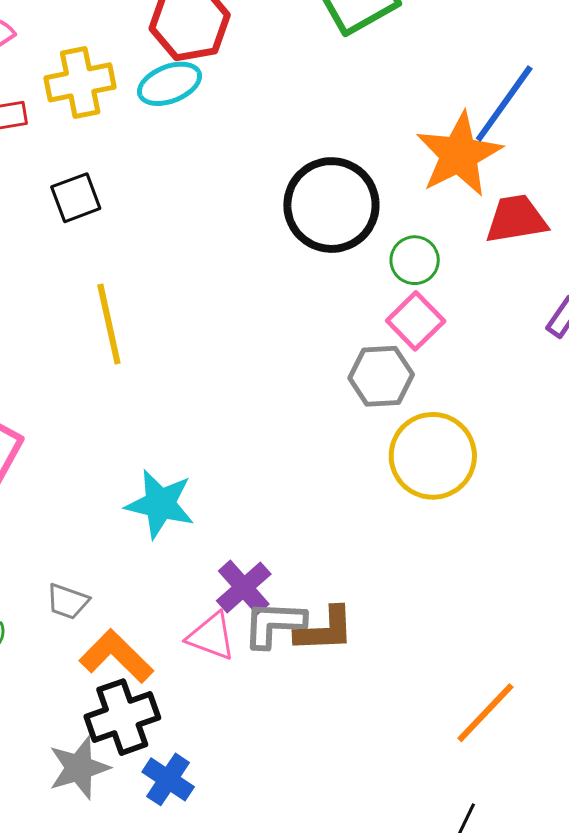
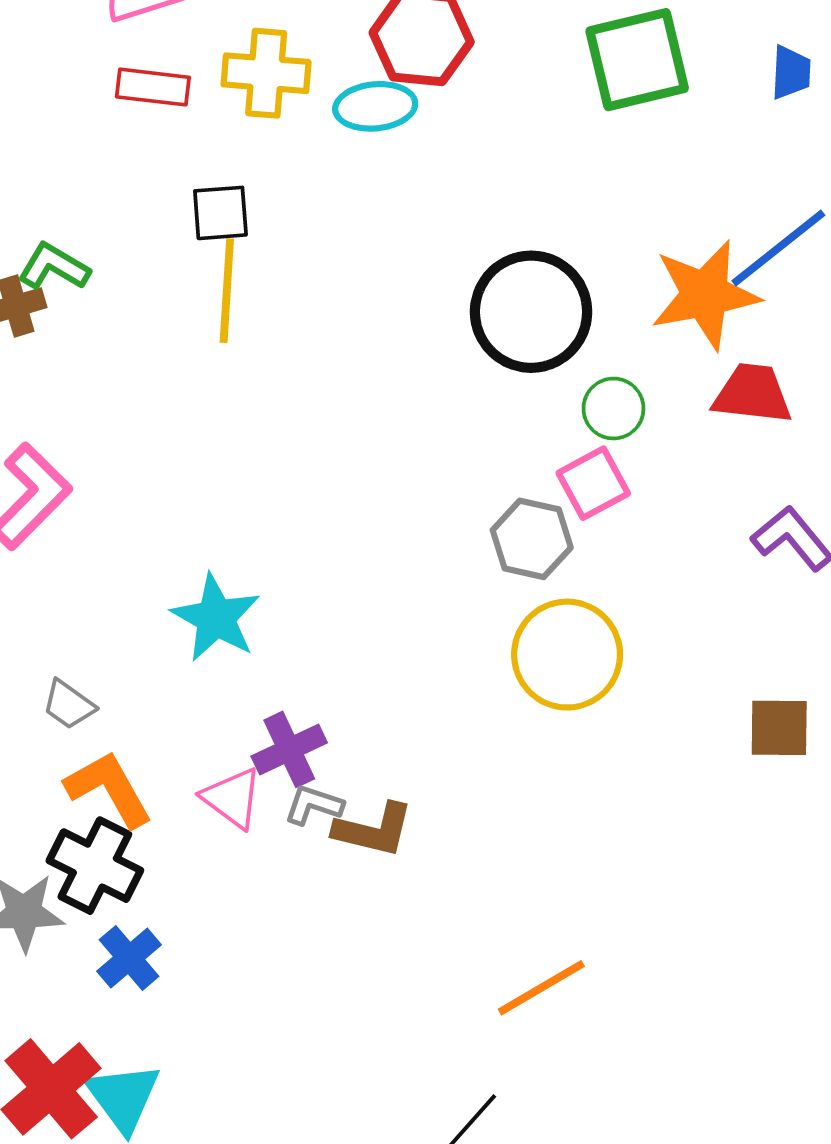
yellow line: (109, 324) -> (227, 291), moved
gray L-shape: (274, 624) -> (314, 805), size x0.7
black cross: (122, 717) -> (95, 866), turned 30

